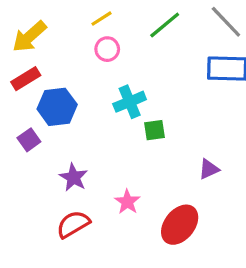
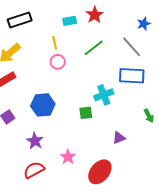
yellow line: (102, 19) -> (55, 43), turned -72
cyan cross: (130, 102) -> (104, 95), moved
blue hexagon: (57, 107) -> (43, 105), moved

